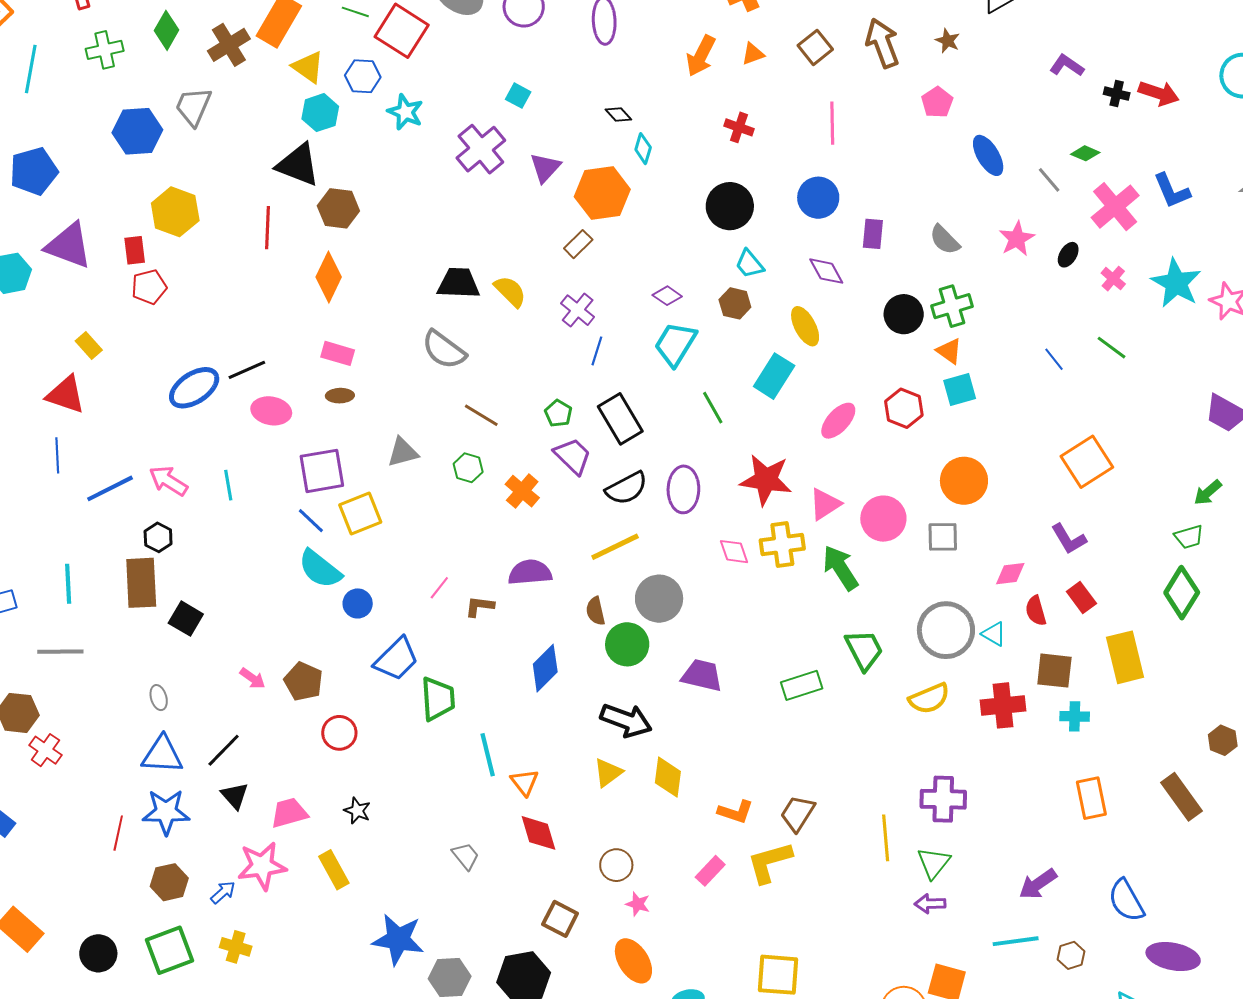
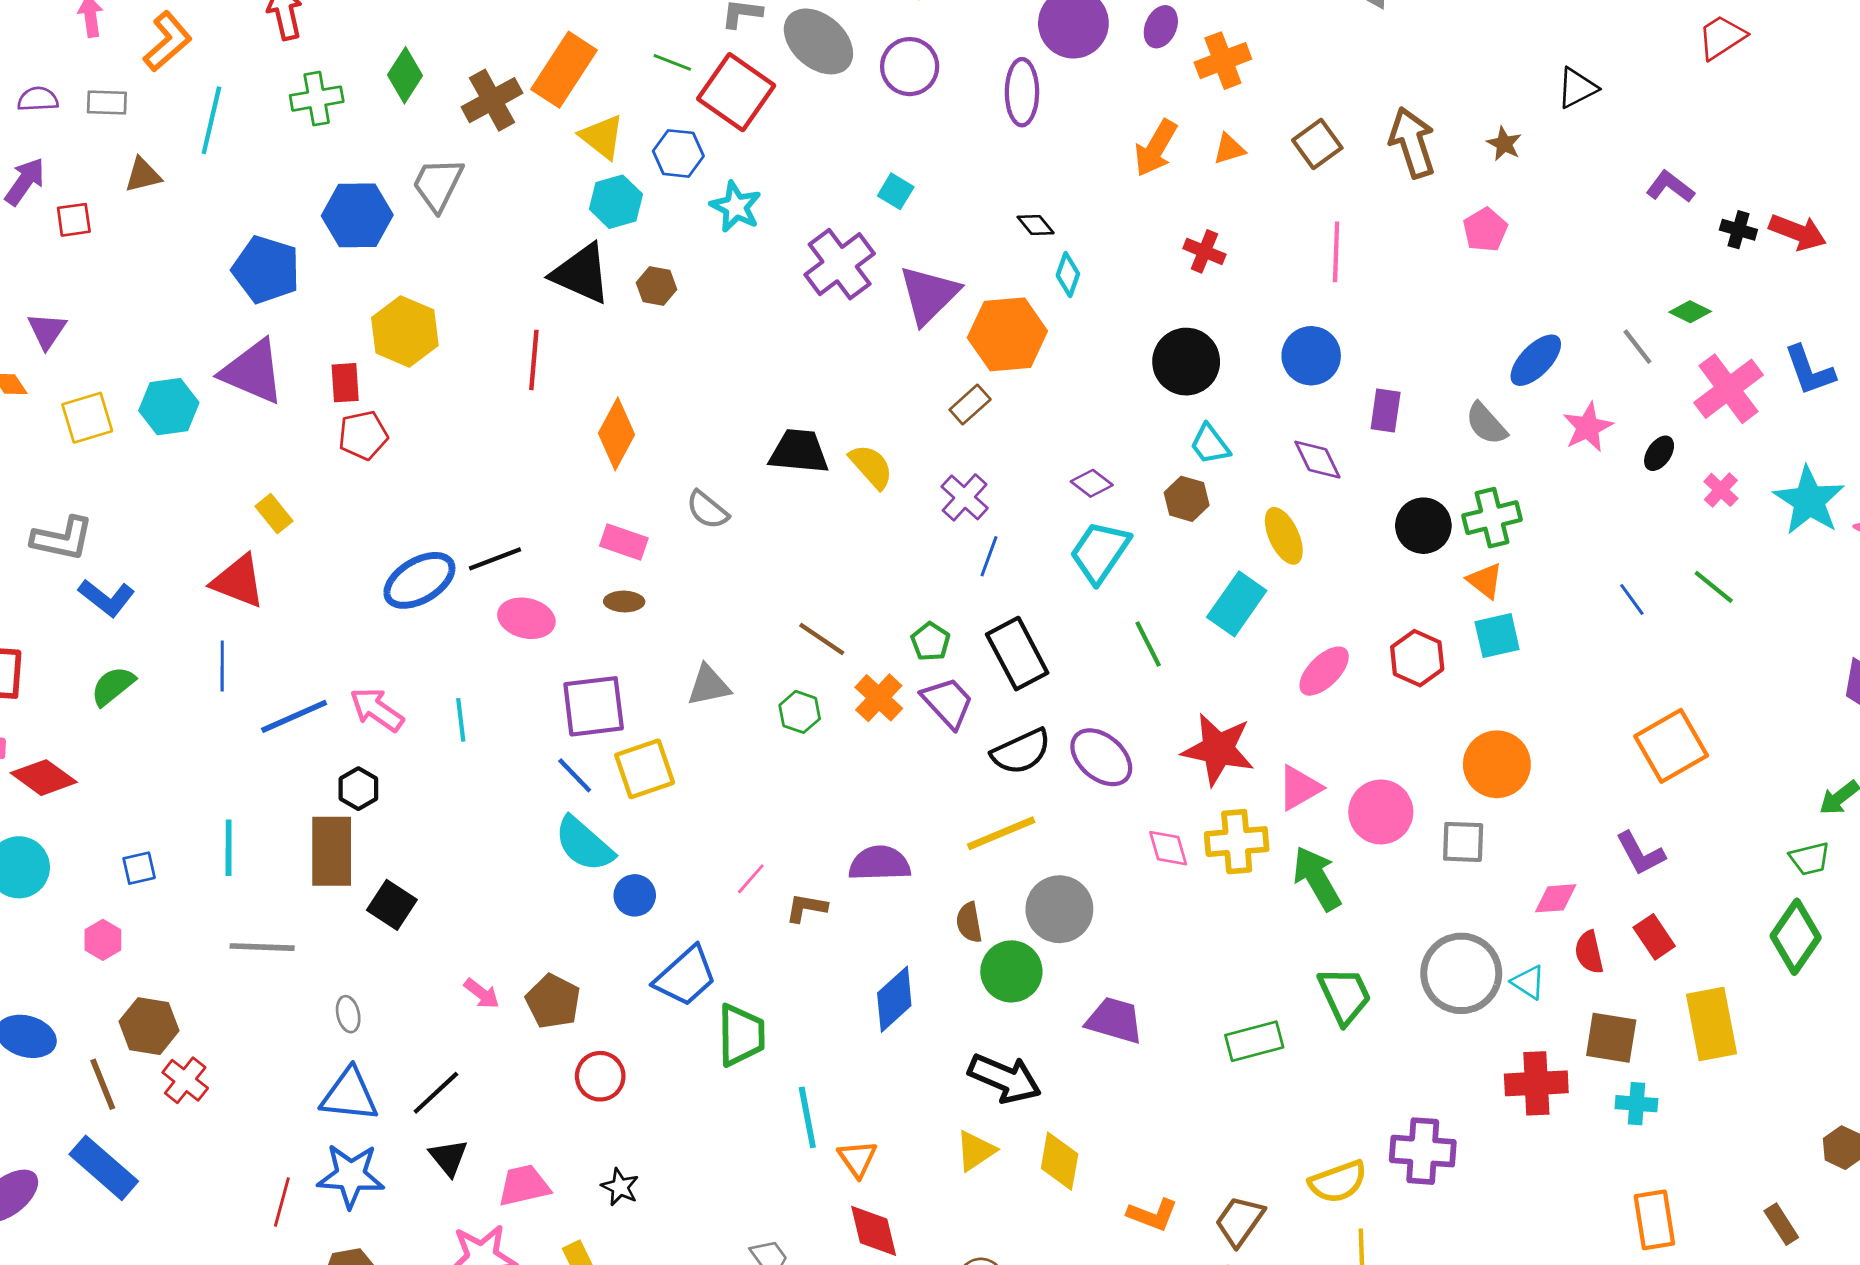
blue ellipse: (988, 155) -> (1536, 360), moved, turned 72
purple triangle: (545, 168) -> (929, 295), size x1.4
blue pentagon: (34, 171) -> (266, 270), moved, turned 30
brown hexagon: (338, 208) -> (657, 286), moved, size x0.7
gray semicircle: (444, 350) -> (707, 510), moved, size x0.7
purple ellipse: (683, 489) -> (1101, 757), turned -54
orange cross: (522, 491) -> (879, 698), moved
gray line: (60, 652) -> (262, 947), moved
yellow semicircle: (929, 699) -> (1338, 1182), moved
brown rectangle: (1181, 797) -> (1781, 1224), size x0.6
purple cross: (943, 799) -> (1423, 1151), moved

